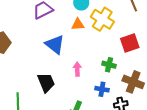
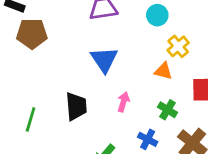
yellow cross: (102, 19) -> (178, 46), size x0.7
orange triangle: (78, 24) -> (163, 71), moved

